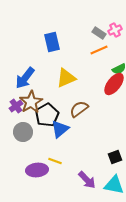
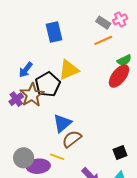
blue arrow: (25, 78) -> (26, 70), size x0.7
brown semicircle: (79, 109) -> (72, 139), moved
black pentagon: (47, 115) -> (48, 84), moved
gray circle: (23, 132) -> (24, 158), moved

